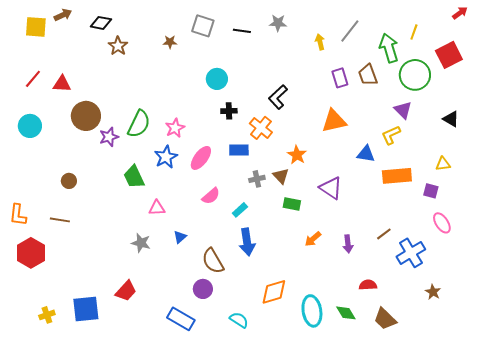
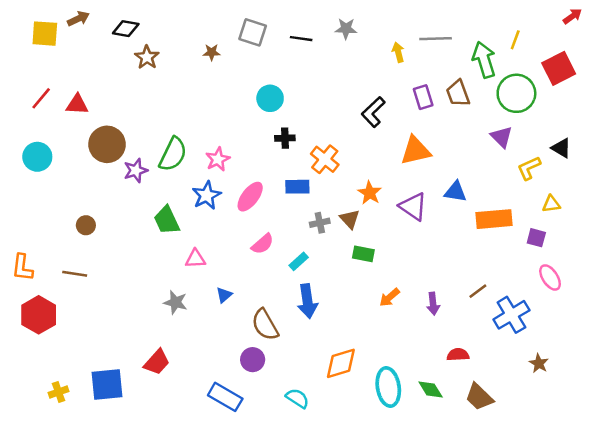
gray line: (350, 31) -> (436, 39), turned 50
black L-shape: (278, 97) -> (373, 112), moved
yellow L-shape: (391, 135) -> (529, 168), moved
purple triangle: (331, 188) -> (413, 207), moved

